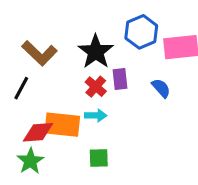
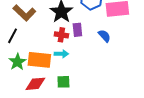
red cross: (96, 87) -> (61, 35), turned -32
red diamond: (38, 132) -> (35, 84), moved
green star: (30, 161) -> (17, 62), moved

